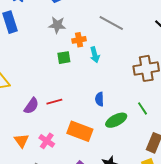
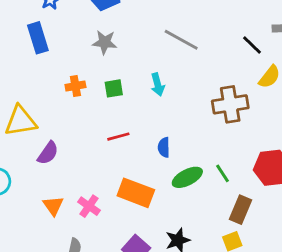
orange cross: (79, 40) -> (75, 86), moved
red line: (54, 102) -> (118, 137), moved
purple semicircle: (31, 106) -> (48, 153), moved
green line: (143, 108) -> (222, 173), moved

